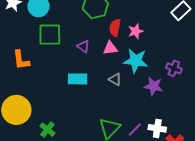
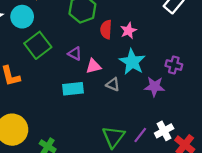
green square: (50, 35) -> (38, 45), turned -30
pink triangle: (110, 48) -> (93, 66), moved
cyan star: (136, 61) -> (132, 62), turned 30
white cross: (157, 128) -> (164, 131), turned -30

